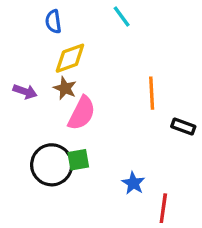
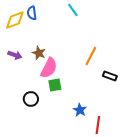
yellow diamond: (70, 58) -> (15, 20), moved
orange line: (152, 93) -> (91, 56), turned 30
green square: (78, 160) -> (55, 85), moved
black circle: (52, 165) -> (31, 99), size x0.6

